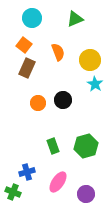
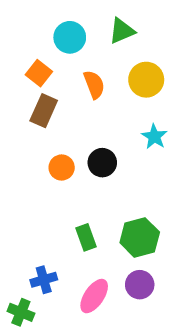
cyan circle: (32, 18) -> (70, 37), moved
yellow circle: (90, 60) -> (146, 80), moved
purple circle: (86, 194) -> (140, 285), moved

